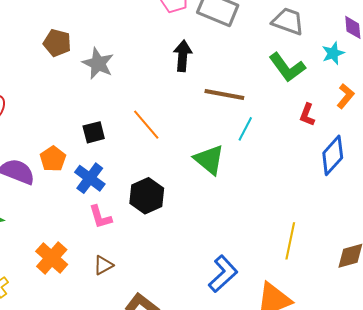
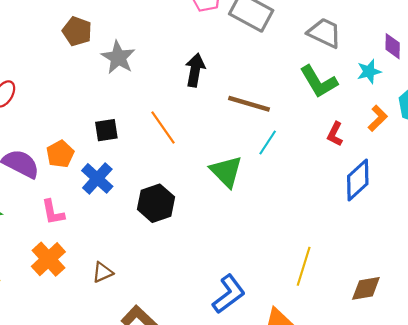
black arrow: (183, 56) -> (195, 70), moved
pink L-shape: (100, 217) -> (53, 212), moved

